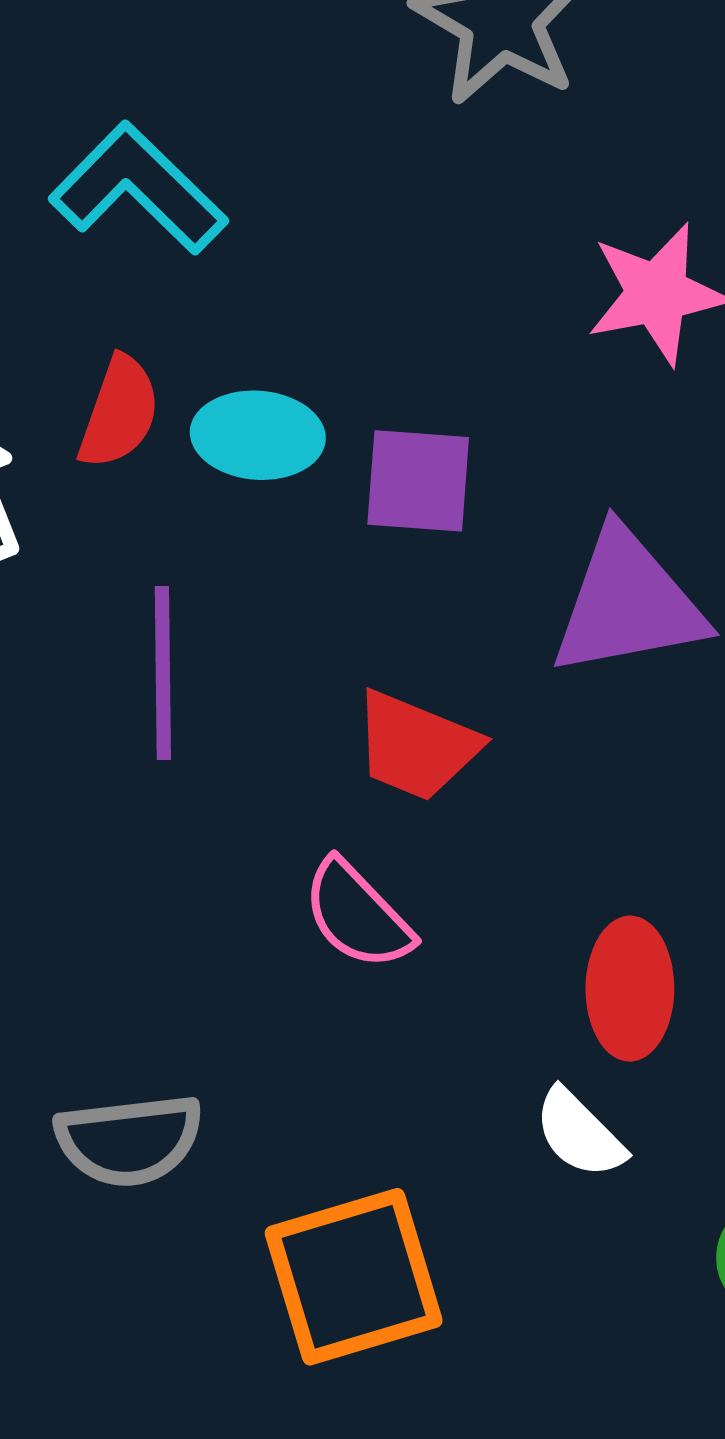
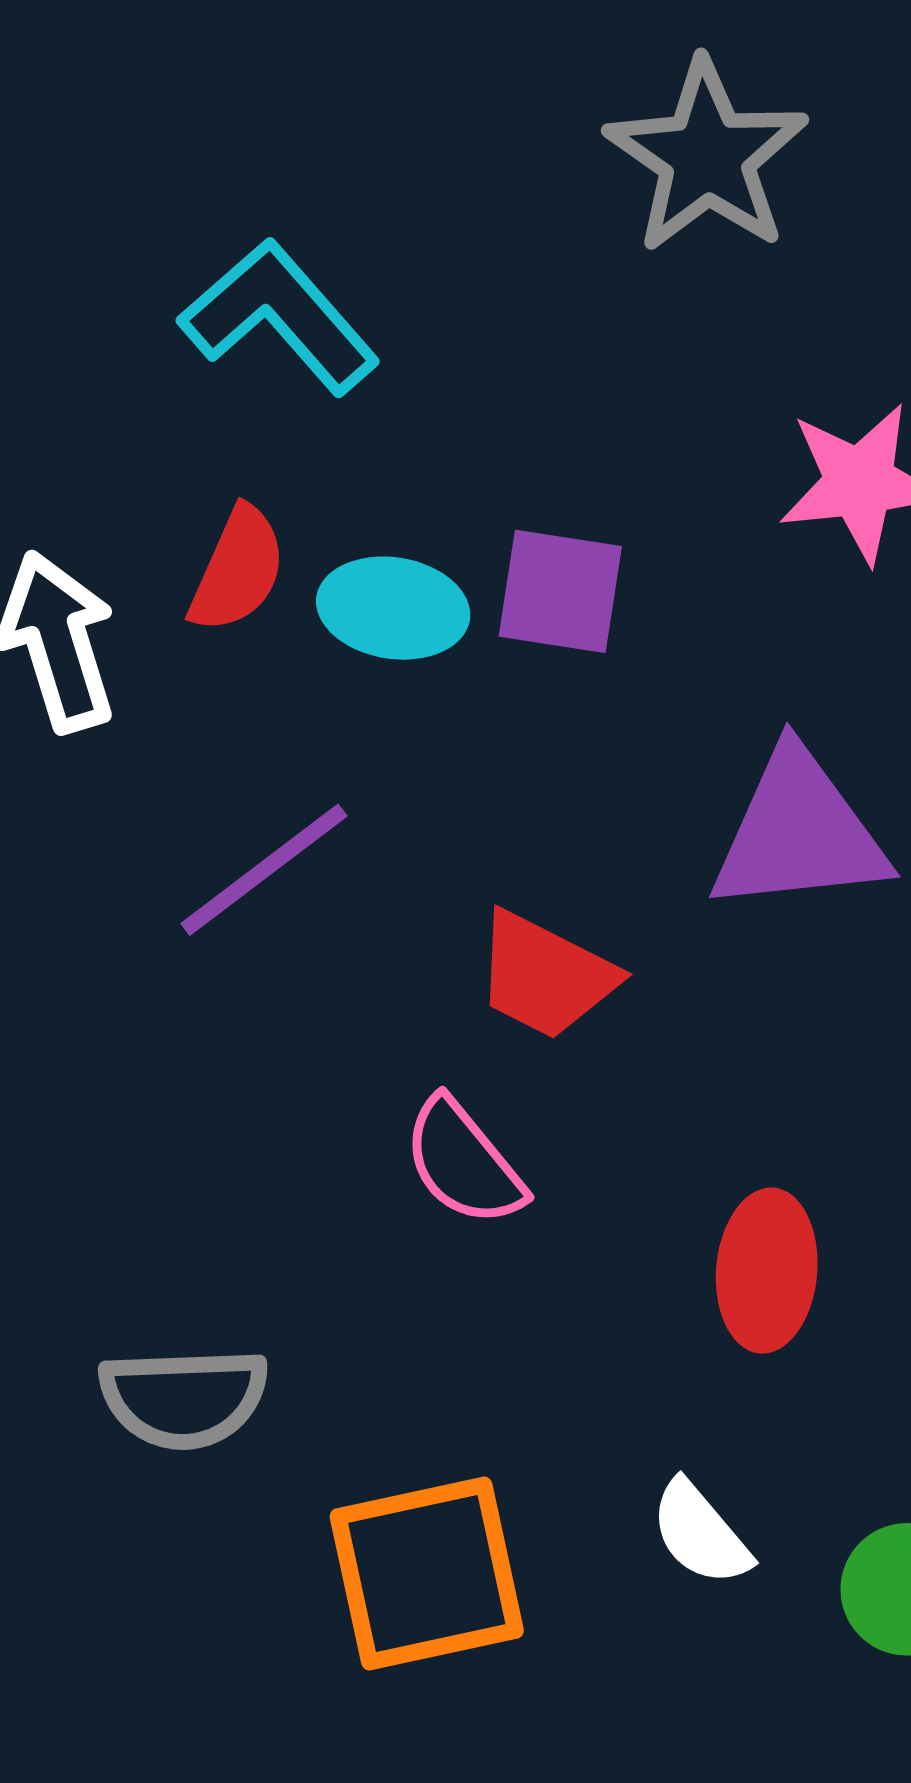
purple square: (418, 481) -> (560, 591), moved
purple line: (163, 673) -> (264, 870), turned 49
white semicircle: (579, 1133) -> (700, 1533), moved

